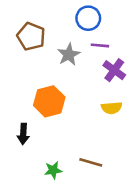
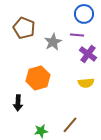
blue circle: (88, 18) -> (84, 14), moved
brown line: (91, 162) -> (70, 125), turned -66

